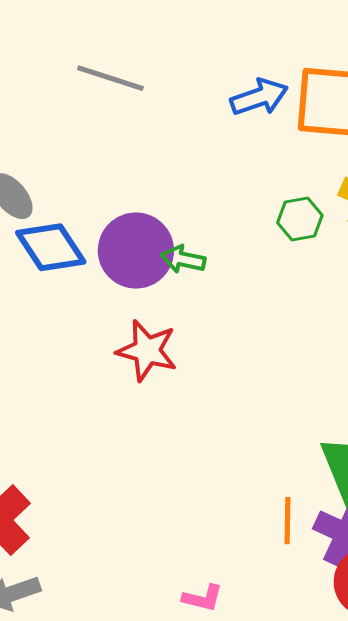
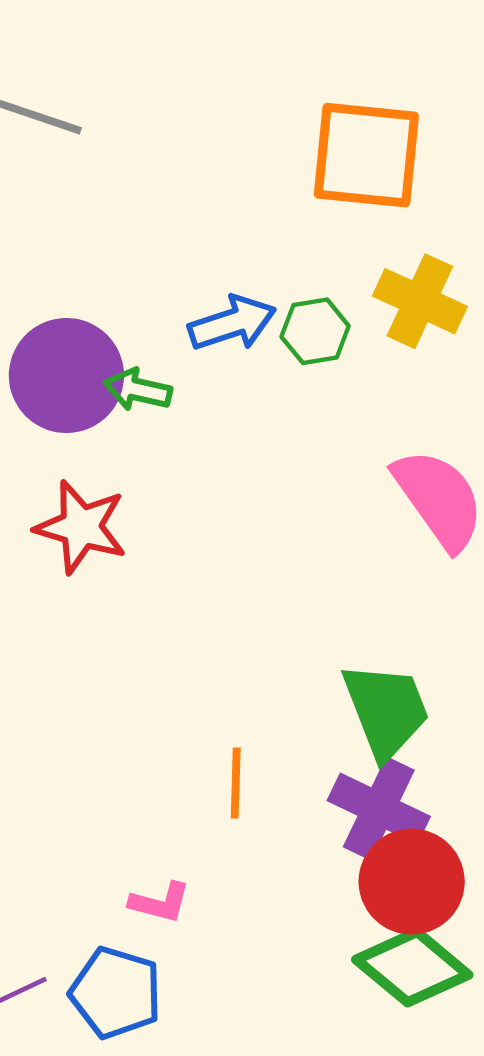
blue arrow: (259, 97) -> (232, 323), moved
orange line: (288, 521) -> (236, 783), moved

